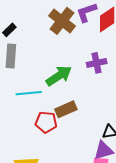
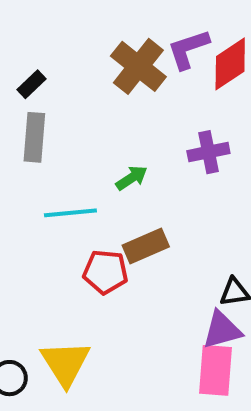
green arrow: (59, 76) -> (132, 178), size x0.6

